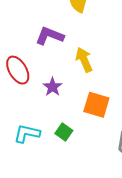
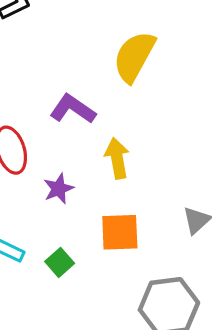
orange square: (96, 105) -> (120, 232), turned -32

